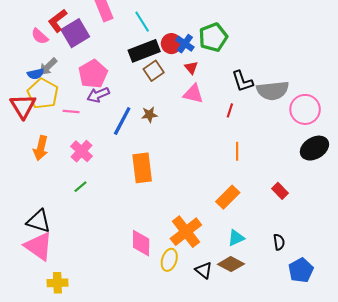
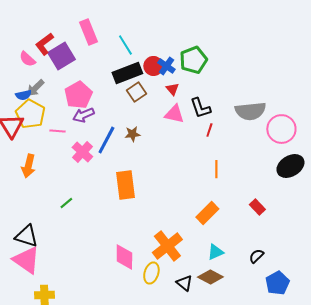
black L-shape: (242, 81) -> (200, 108), moved
pink cross: (81, 151) -> (82, 152), moved
black semicircle: (279, 242) -> (256, 256), turned -126

